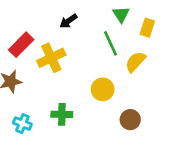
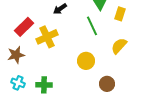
yellow semicircle: (135, 62) -> (119, 46), moved
green cross: (62, 114) -> (44, 85), moved
cyan cross: (22, 124) -> (18, 83), moved

